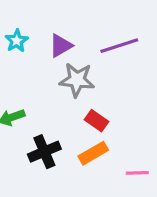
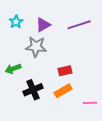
gray star: (77, 80) -> (36, 47), moved
red rectangle: (96, 121) -> (65, 71), turned -48

